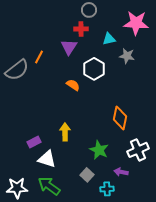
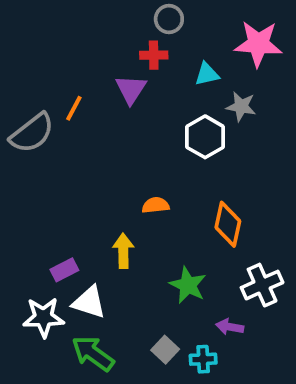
white hexagon: (94, 69) -> (205, 137), moved
orange semicircle: (73, 85) -> (156, 205), moved, turned -40
gray square: (87, 175) -> (165, 350), moved
white star: (17, 188) -> (43, 317), moved

